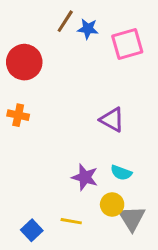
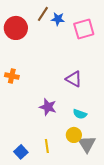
red circle: (24, 62) -> (16, 28), moved
purple star: (85, 177) -> (48, 107), moved
yellow line: (71, 221) -> (47, 146), turned 72

